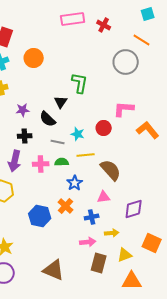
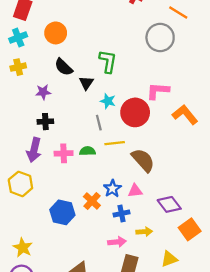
black semicircle: (48, 119) -> (64, 67), moved
red circle: (104, 128) -> (135, 112), size x1.6
cyan star: (78, 134) -> (108, 101), moved
gray line: (58, 142) -> (99, 123), moved, turned 64
blue star: (75, 183) -> (112, 189), moved
purple diamond: (134, 209) -> (169, 204), turned 70
orange square: (152, 243) -> (190, 229), moved, turned 30
yellow triangle: (125, 255) -> (169, 259), moved

